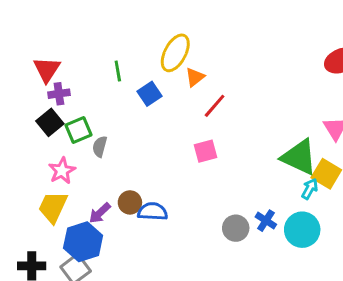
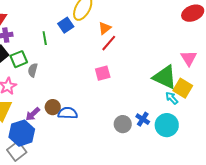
green line: (118, 71) -> (45, 38), moved
orange triangle: (195, 77) -> (105, 28), moved
blue square: (150, 94) -> (66, 25), moved
cyan arrow: (310, 189) -> (172, 98), turned -72

